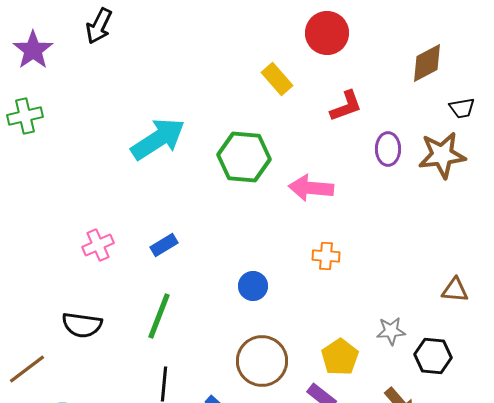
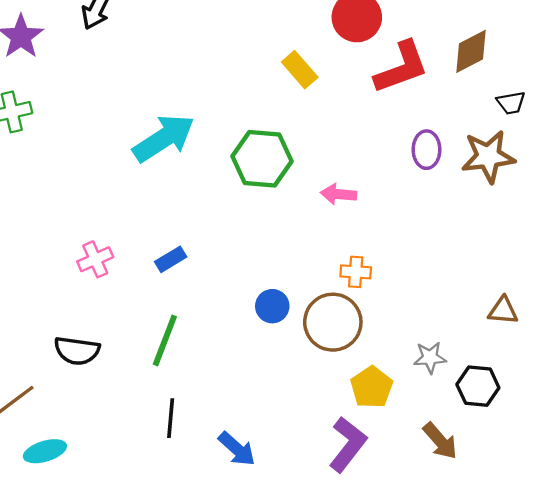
red L-shape: (346, 106) -> (401, 67), moved, size x1.5
pink arrow: (311, 188) -> (339, 194), size x0.7
brown circle: (262, 361) -> (333, 322), moved

